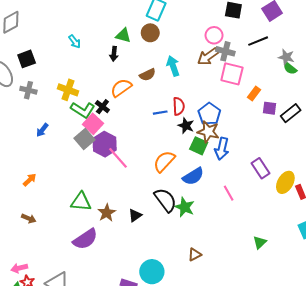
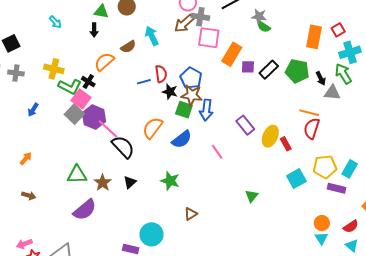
orange rectangle: (254, 93) -> (232, 54), size x1.6
black semicircle: (165, 200) -> (123, 147), moved
green star: (185, 207) -> (170, 181), moved

